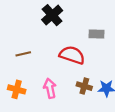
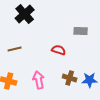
black cross: (52, 15) -> (25, 14), moved
red semicircle: (72, 55) -> (59, 50), size x0.6

